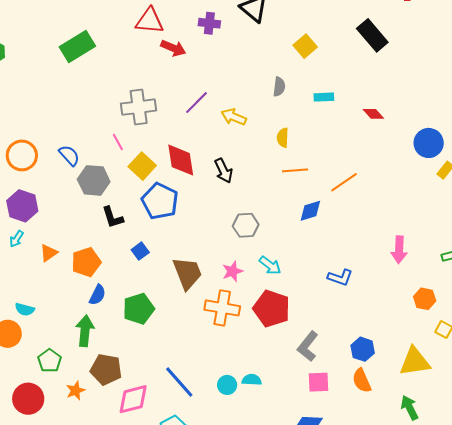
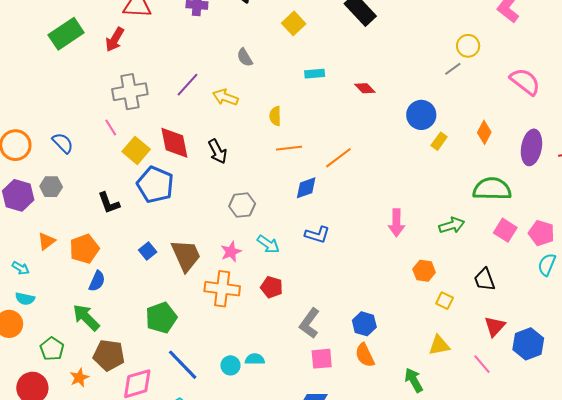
red arrow: (173, 48) -> (115, 39), moved, turned 100
gray semicircle: (279, 87) -> (245, 57), moved, turned 144
gray hexagon: (94, 180) -> (51, 187), moved, size x0.7
cyan arrow: (17, 239) -> (21, 268), moved, turned -90
blue square: (140, 251) -> (148, 251), moved
blue L-shape: (340, 277) -> (317, 235), moved
green pentagon: (139, 309) -> (161, 318), moved
red pentagon: (272, 309) -> (272, 287), size x0.6
green arrow: (85, 331) -> (86, 318), turned -48
yellow triangle: (415, 362) -> (439, 345), moved, size x0.7

